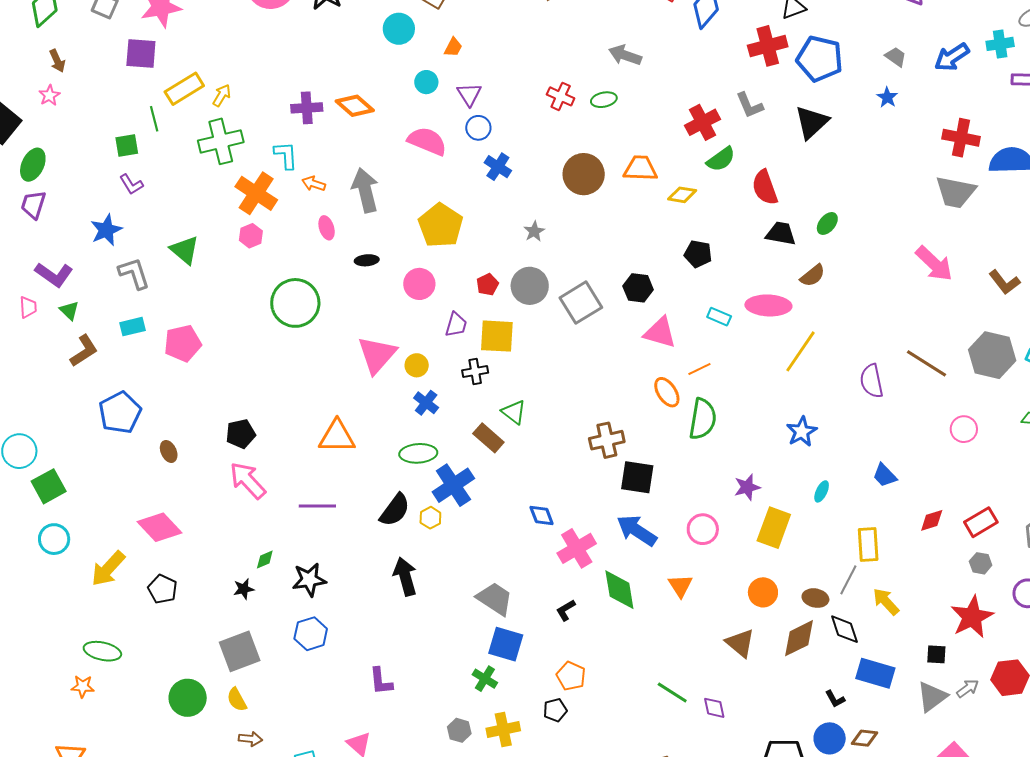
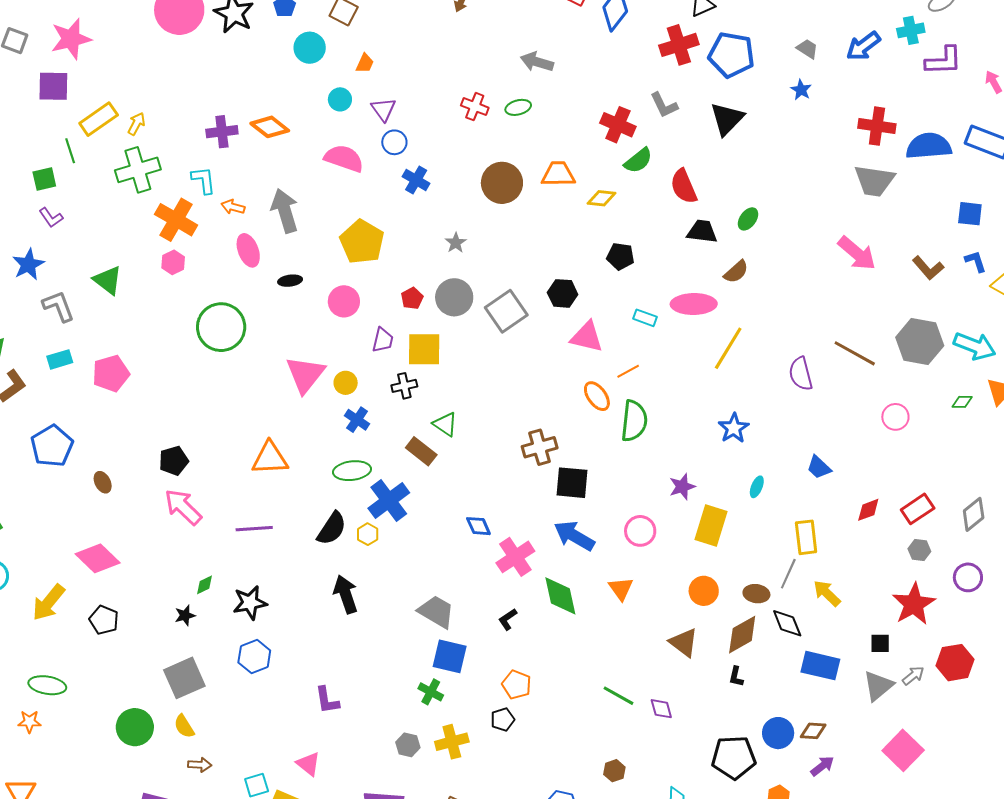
red cross: (703, 122) -> (618, 125), turned -36
pink ellipse: (327, 228) -> (248, 250), size x1.4
black L-shape: (835, 699) -> (736, 677), moved, turned 45

